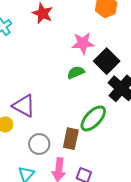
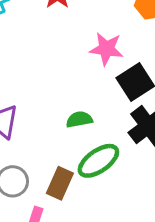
green semicircle: (76, 72) -> (79, 119), moved

